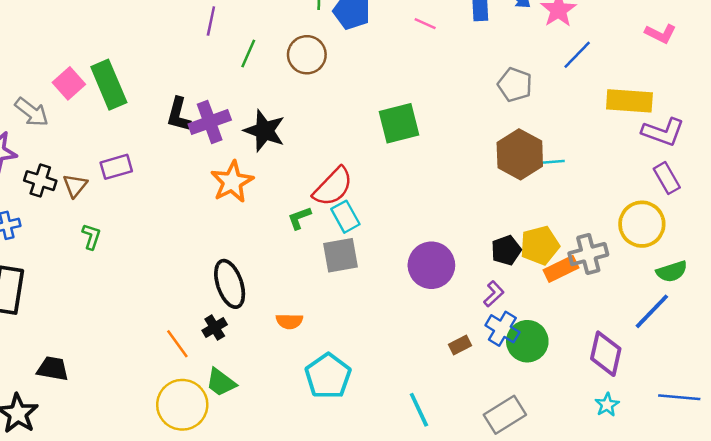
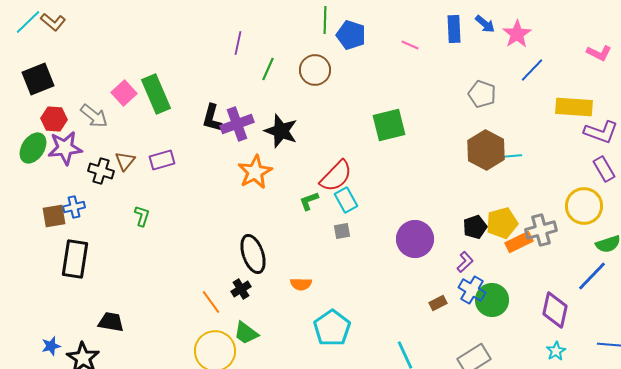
brown triangle: (75, 186) -> (125, 161), moved
gray square: (340, 255) -> (342, 231), size x0.6

